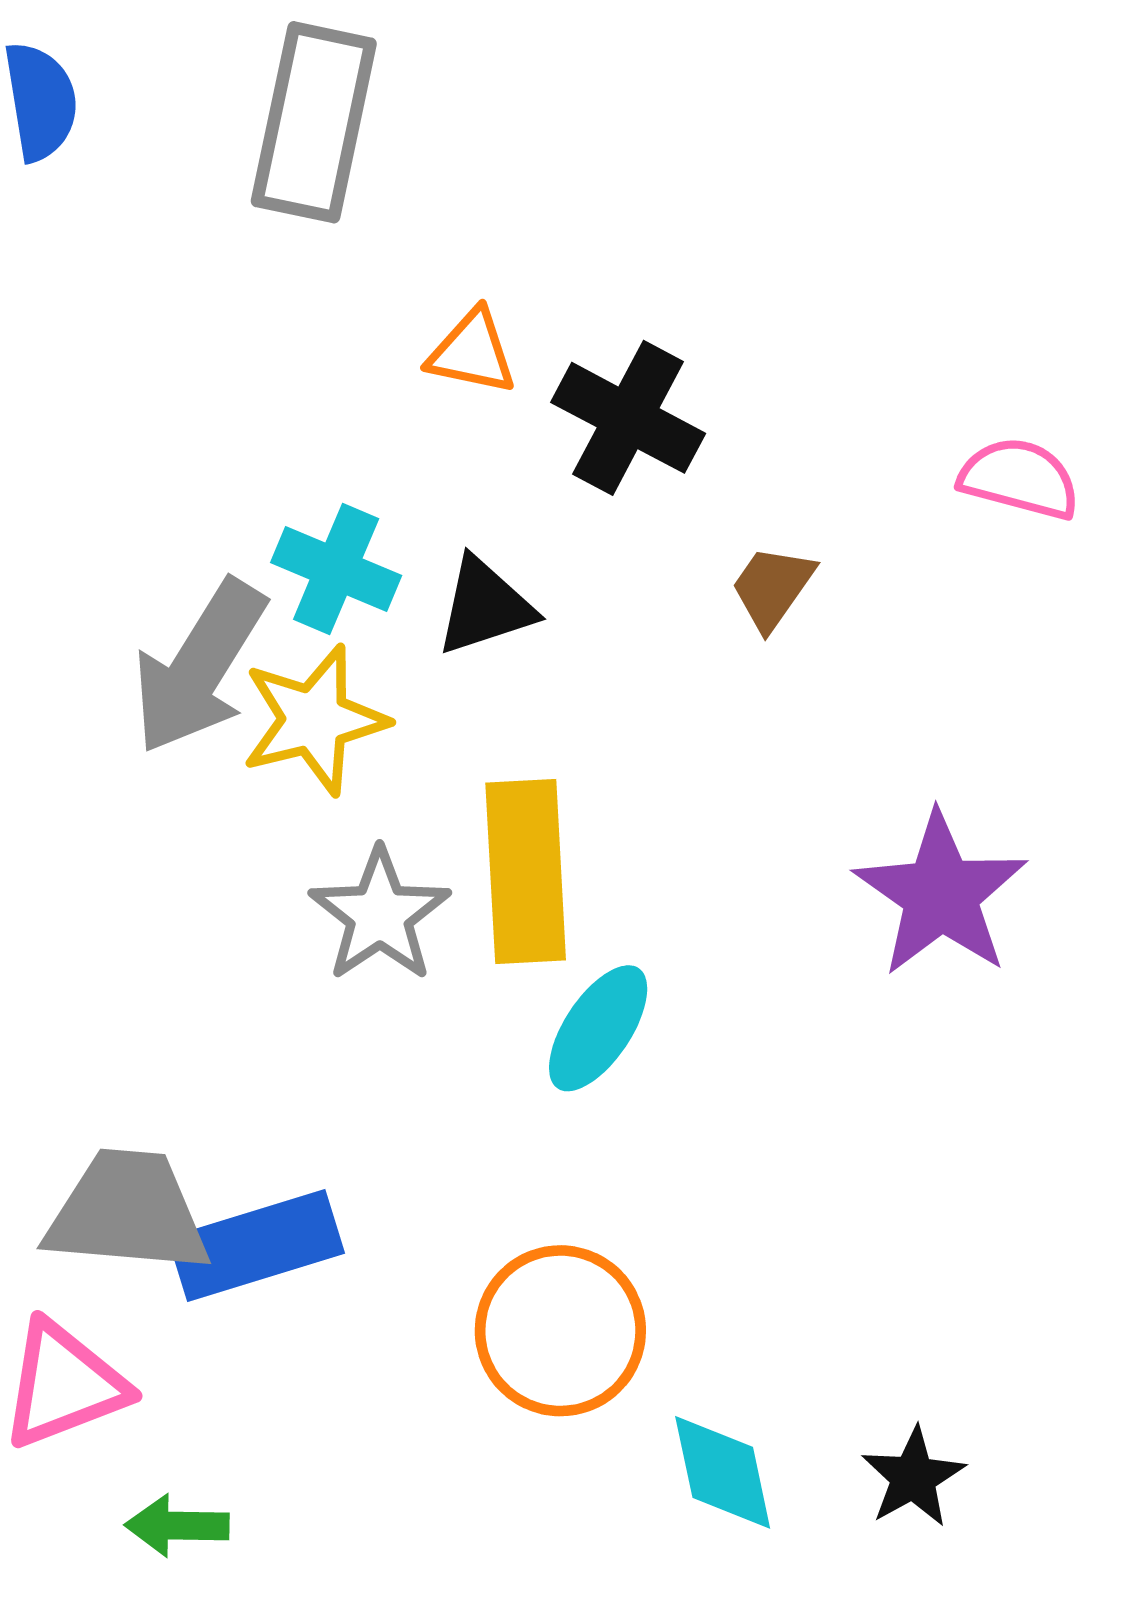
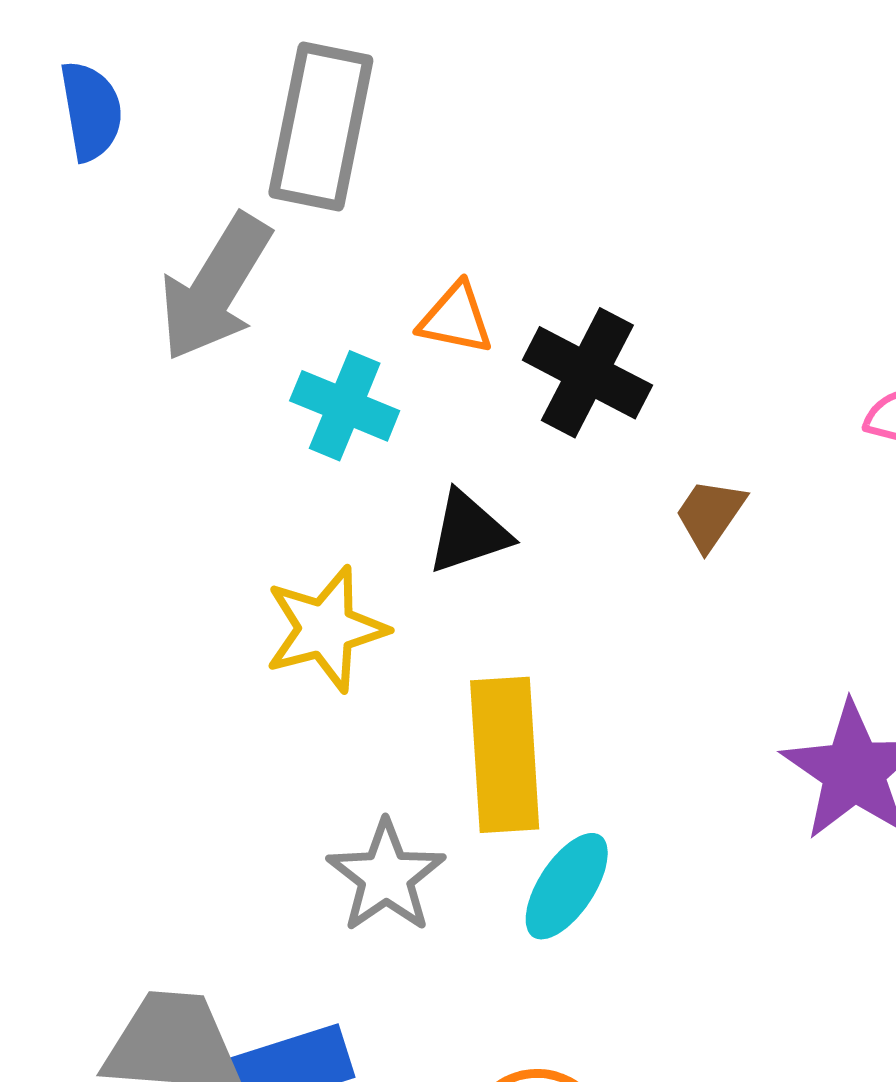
cyan cross: (336, 569) -> (345, 406), moved
gray arrow: (199, 667) -> (215, 288), moved
gray star: (380, 915) -> (386, 876), moved

